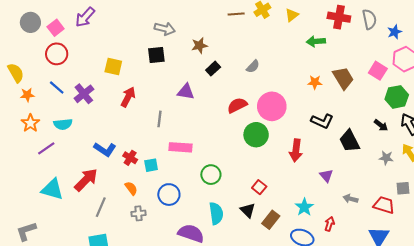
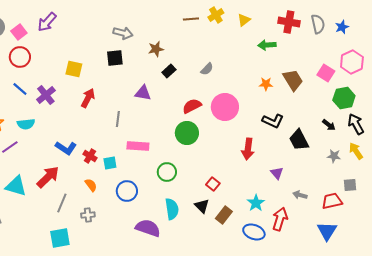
blue star: (395, 32) -> (342, 27), moved
green circle: (256, 135) -> (187, 133), moved
red trapezoid: (384, 205) -> (332, 201), turned -30
gray cross: (139, 213) -> (88, 215), moved
red arrow: (330, 224) -> (280, 219), size x1.6

